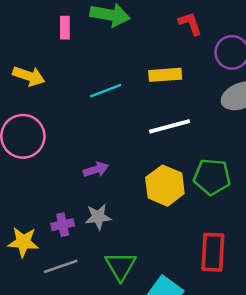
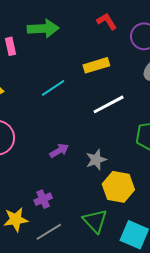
yellow hexagon: (165, 186) -> (118, 187), moved
gray star: (98, 217) -> (96, 160), moved

